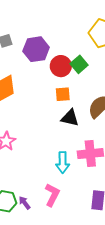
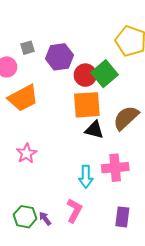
green square: (79, 64) -> (104, 74), size x1.4
orange square: (63, 94) -> (87, 105), size x1.8

